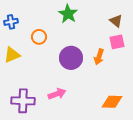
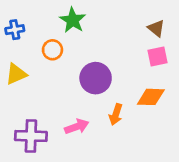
green star: (68, 14) -> (73, 20), moved
orange arrow: (99, 57) -> (116, 114), moved
orange diamond: (112, 102) -> (151, 97), moved

